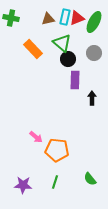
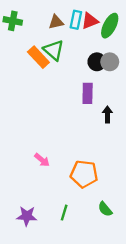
green triangle: (62, 43) -> (54, 50), moved
black circle: (68, 59) -> (97, 62), moved
orange pentagon: (57, 150) -> (84, 174), moved

